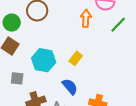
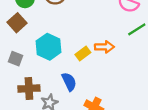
orange arrow: (86, 18) -> (104, 47), moved, turned 72

